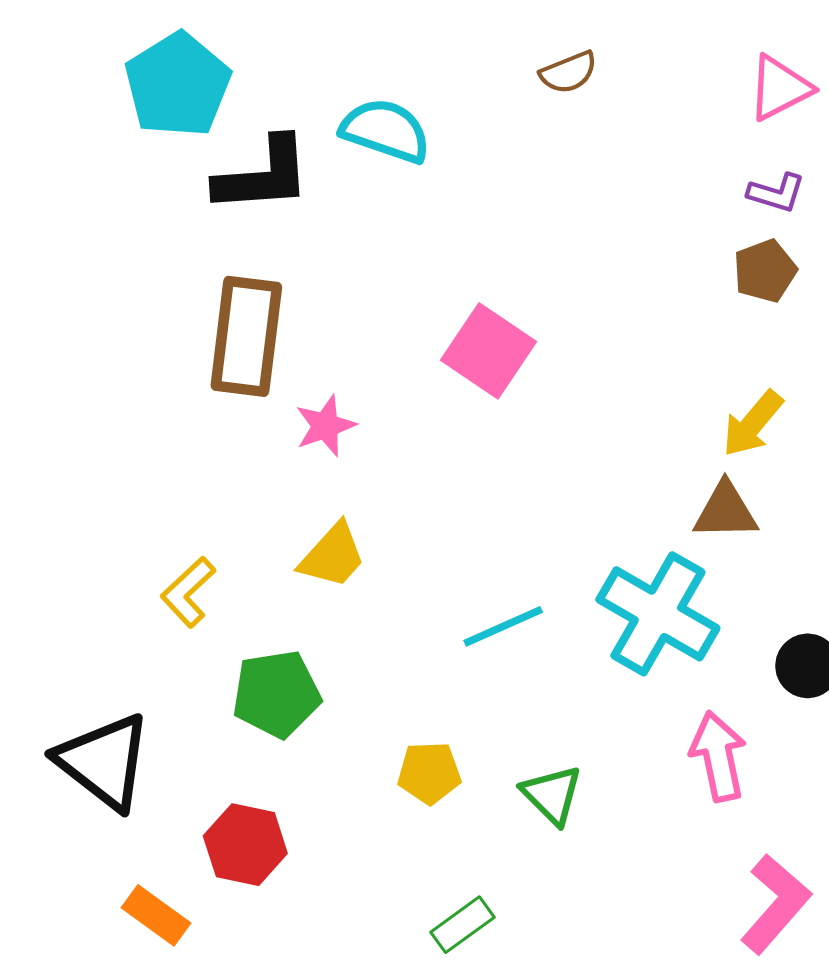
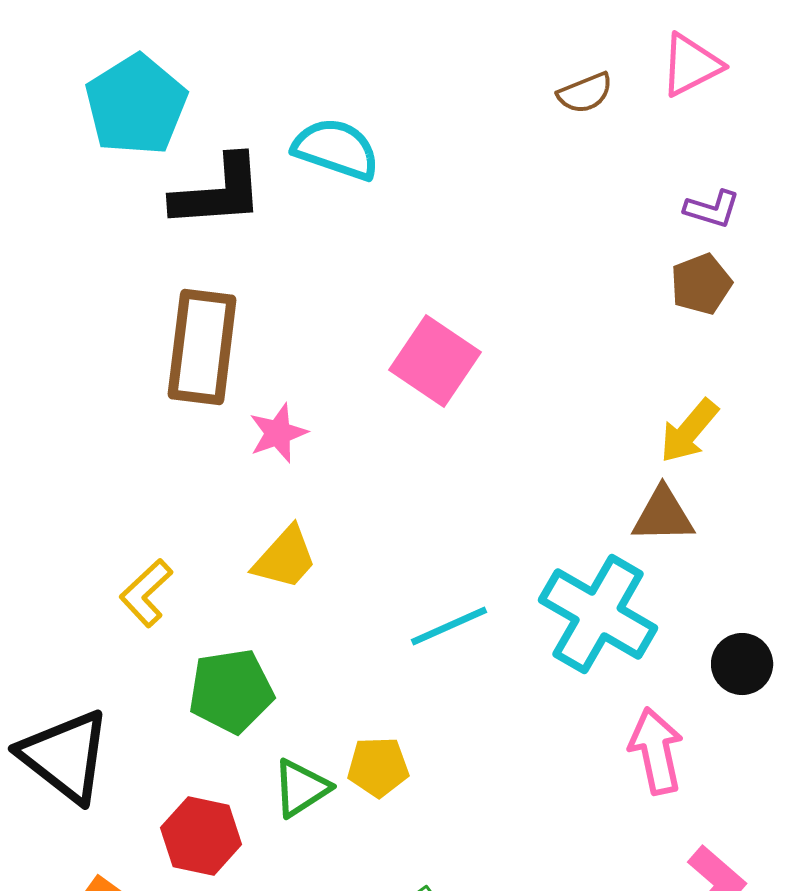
brown semicircle: (569, 72) -> (585, 93), moved
pink triangle: (780, 88) -> (691, 65), moved
green triangle: (552, 795) -> (301, 788), moved, turned 42

